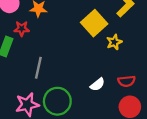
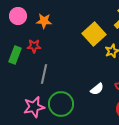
red star: (22, 29) -> (34, 46), moved

